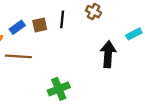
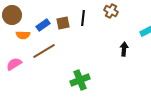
black arrow: (108, 54) -> (124, 49), size x0.6
brown line: (18, 56) -> (44, 51), turned -35

